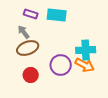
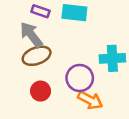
gray arrow: (24, 32) -> (31, 35), size x1.5
orange arrow: (85, 65) -> (90, 100), moved

